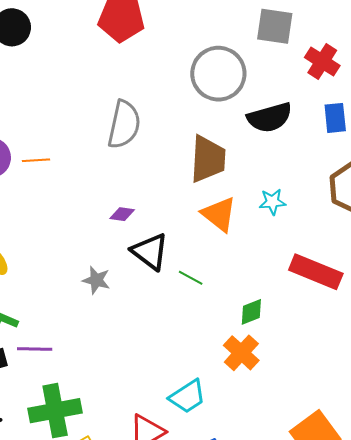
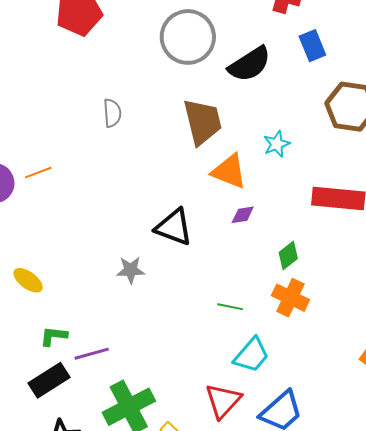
gray semicircle: (124, 125) -> (112, 113), size x0.6
purple diamond: (122, 214) -> (243, 215), moved
green line: (191, 278) -> (230, 307), moved

